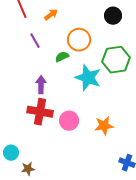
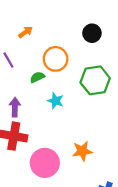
cyan star: (88, 78) -> (56, 101), moved, size x0.6
pink circle: (69, 121) -> (45, 163), moved, size x1.4

